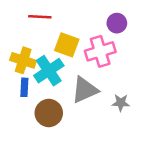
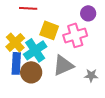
yellow cross: (23, 60) -> (15, 42), turned 30
blue rectangle: (24, 87) -> (16, 63), size x1.5
brown circle: (49, 113) -> (31, 72), moved

